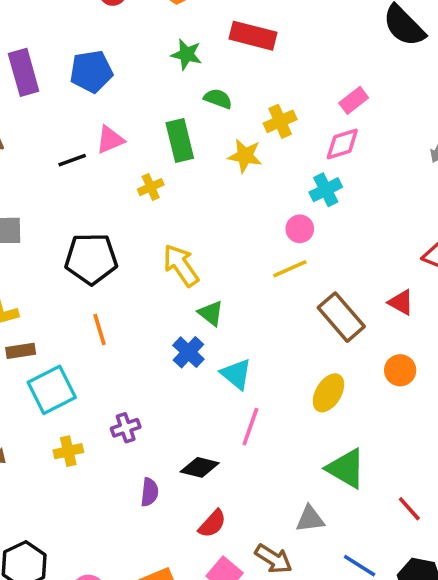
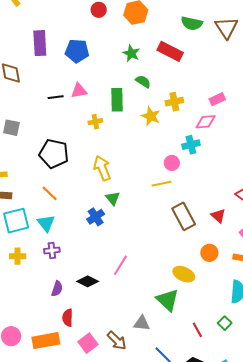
orange line: (99, 330) -> (50, 193), turned -42
cyan triangle: (236, 374) -> (46, 223), moved
yellow ellipse: (328, 393) -> (184, 274), moved, turned 70
red semicircle: (212, 524) -> (68, 318), moved, turned 126

